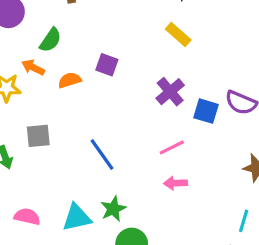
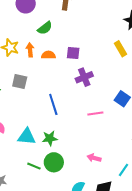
purple square: (107, 65) -> (73, 53), turned -32
orange arrow: (33, 67) -> (30, 50), moved, turned 40
purple cross: (170, 92) -> (84, 77), moved
pink arrow: (175, 183) -> (94, 158), moved

